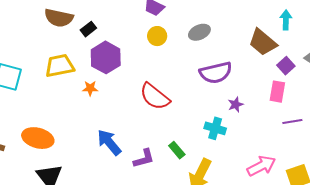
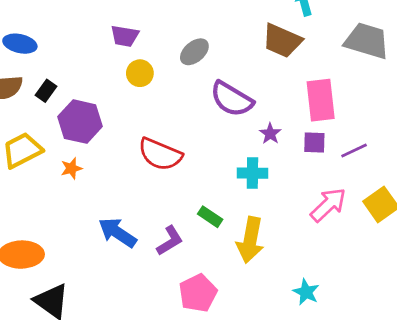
purple square: (286, 66) -> (314, 143), moved, turned -30
purple semicircle: (216, 73) -> (232, 99), turned 60
pink rectangle: (277, 92) -> (321, 100), size x1.4
purple line: (292, 122) -> (354, 151), moved

